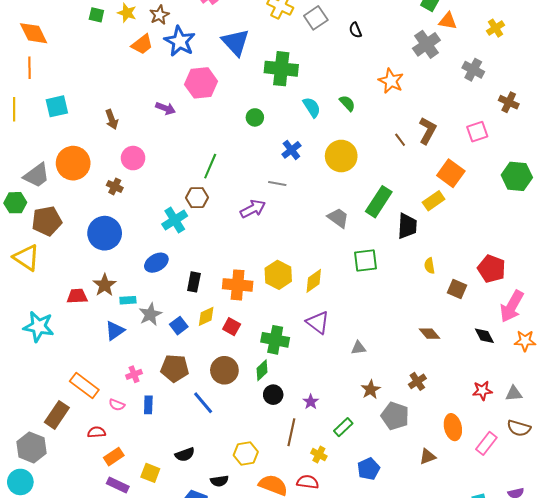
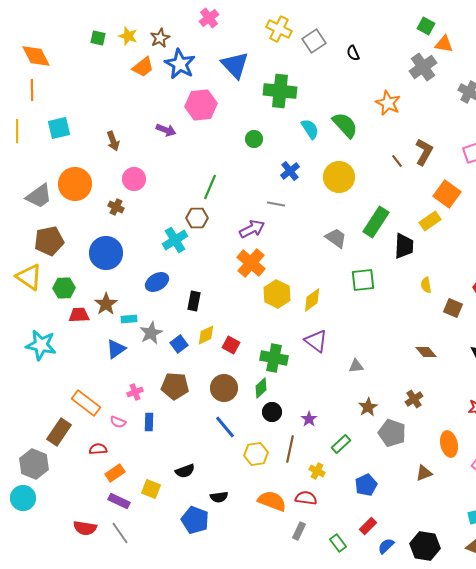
green semicircle: (347, 103) -> (345, 125), size x1.6
green hexagon: (15, 203) -> (64, 288), moved
orange cross: (238, 285) -> (251, 263), moved, turned 36
blue line: (203, 403) -> (225, 427), moved
yellow hexagon: (246, 454) -> (256, 454), moved

